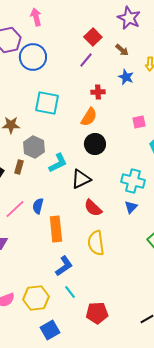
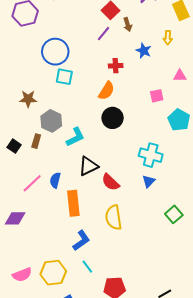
brown arrow: (122, 50) -> (128, 24), moved, turned 32
blue circle: (33, 57) -> (55, 52), moved
cyan square: (47, 103) -> (64, 77), size x0.7
black triangle: (81, 179) -> (88, 166), moved

